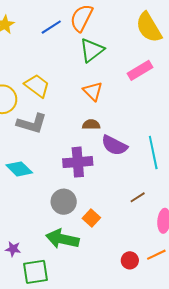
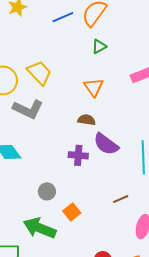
green triangle: (92, 50) -> (99, 46), size x0.6
purple cross: (78, 162) -> (78, 155), moved, size x0.7
gray circle: (64, 202) -> (47, 191), size x0.7

